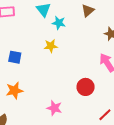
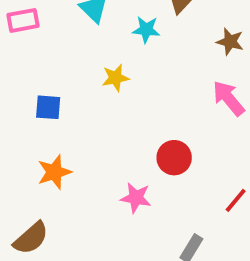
cyan star: (59, 23) -> (146, 30), moved
red circle: (86, 87) -> (174, 158), moved

